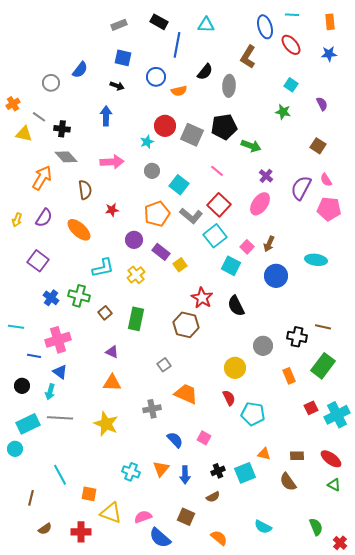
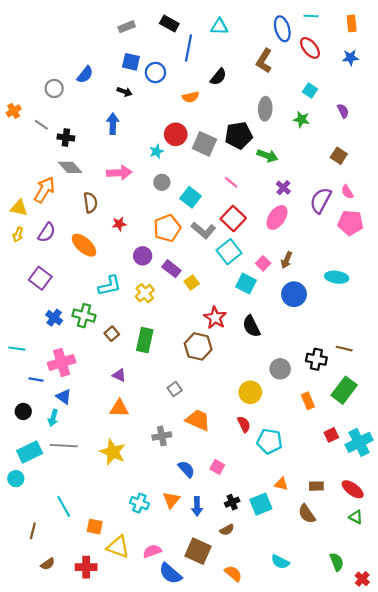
blue circle: (156, 77) -> (155, 72), moved
gray ellipse: (229, 86) -> (265, 109), moved
yellow triangle: (24, 134) -> (19, 208), moved
brown square: (186, 517) -> (198, 551), size x1.4

